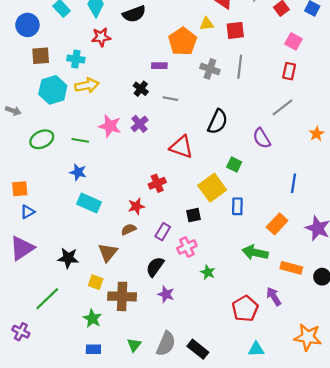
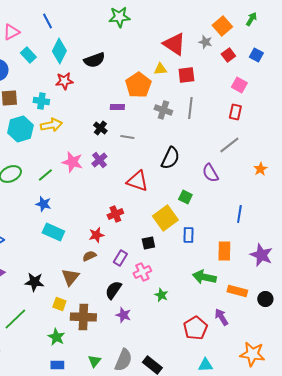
green line: (80, 140) -> (45, 175), turned -49
orange rectangle: (277, 224) -> (224, 251), turned -42

